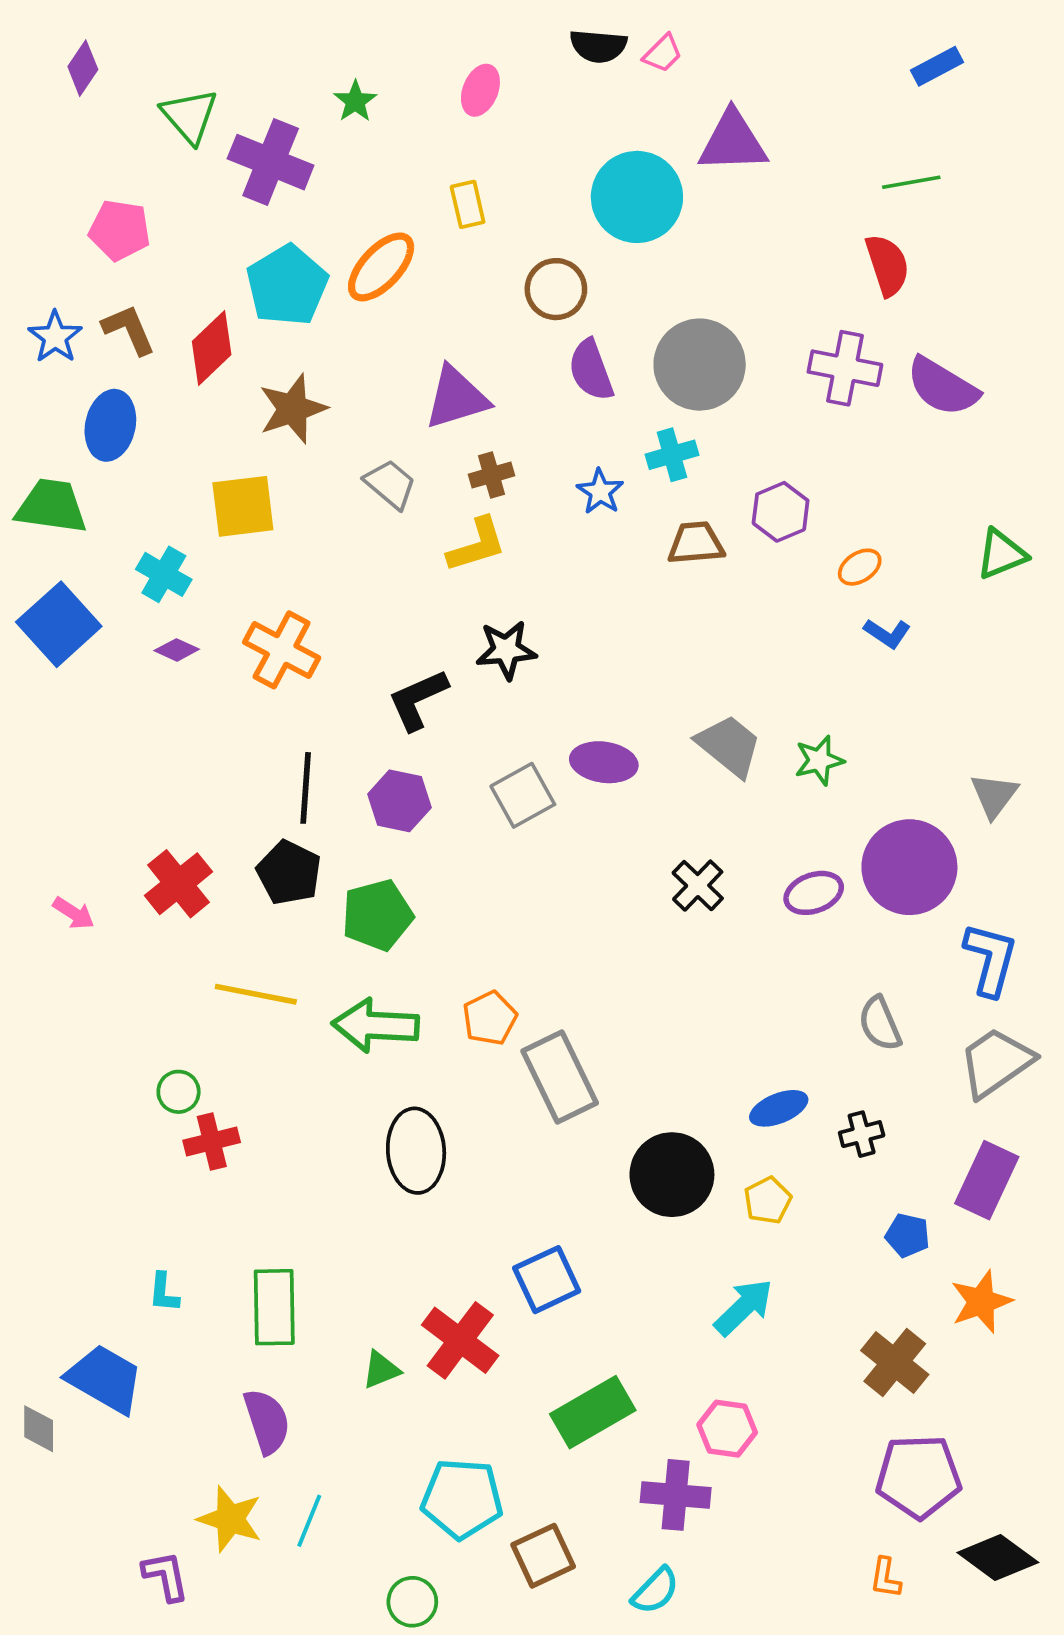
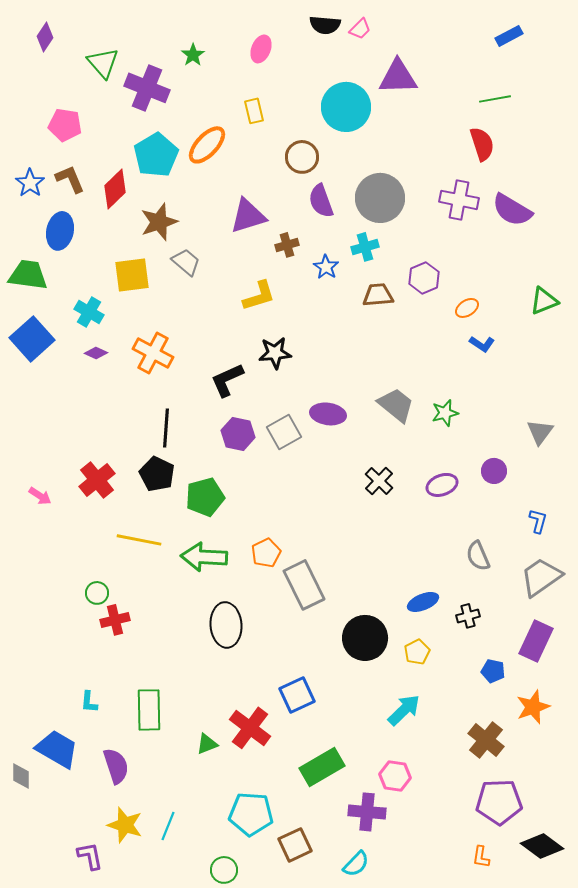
brown cross: (491, 475) -> (287, 245), moved
gray trapezoid: (390, 484) -> (186, 262), moved
purple hexagon: (399, 801) -> (238, 434), moved
purple circle: (909, 867) -> (494, 471), size x0.5
blue L-shape: (990, 959) -> (538, 521), size x0.6
purple semicircle: (267, 1421) -> (116, 766), moved

